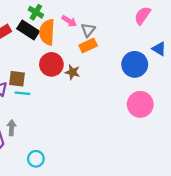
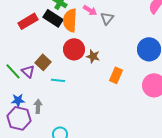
orange rectangle: (88, 46) -> (116, 75), moved, turned -42
brown square: (17, 79) -> (43, 62), turned 35
cyan line: (23, 93) -> (58, 80), moved

